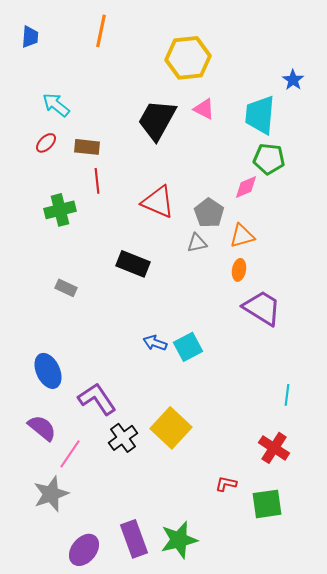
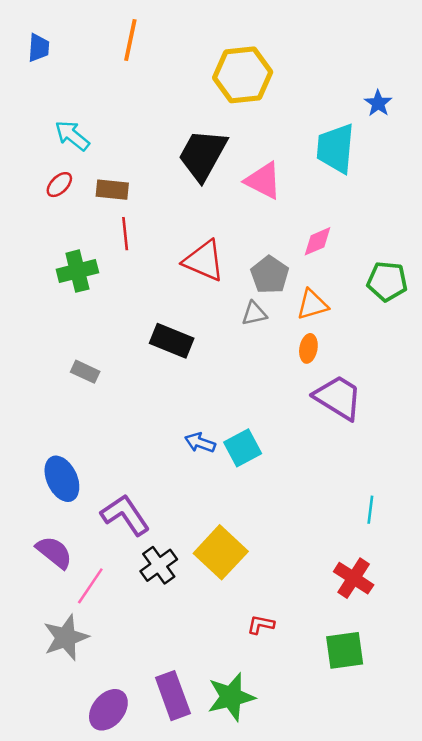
pink triangle: (204, 109) -> (263, 181), moved, size x1.4
green pentagon: (269, 159) -> (387, 281), moved
red L-shape: (226, 484) -> (261, 625), moved

